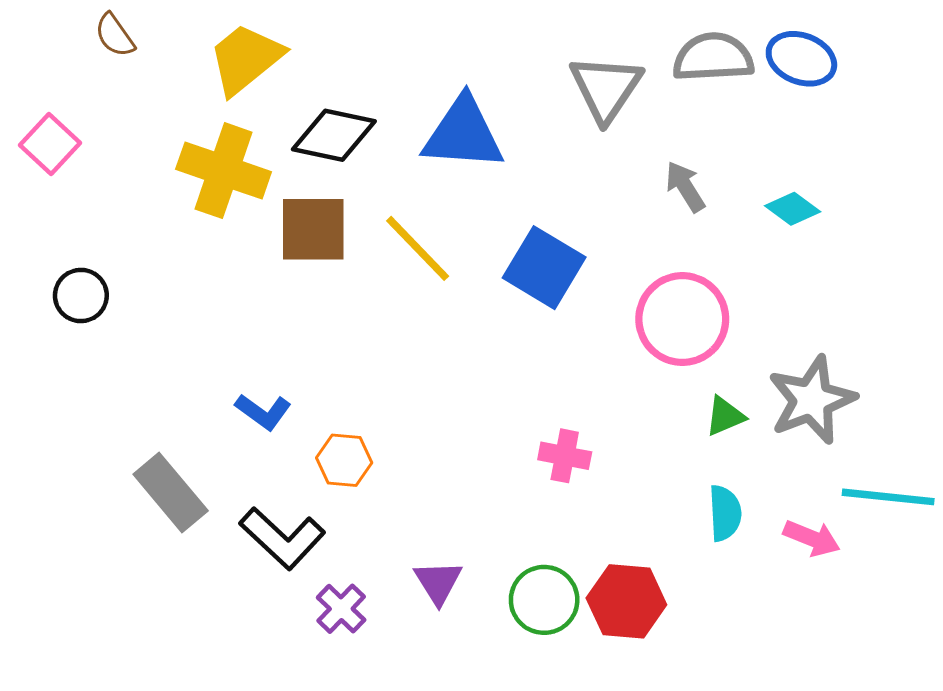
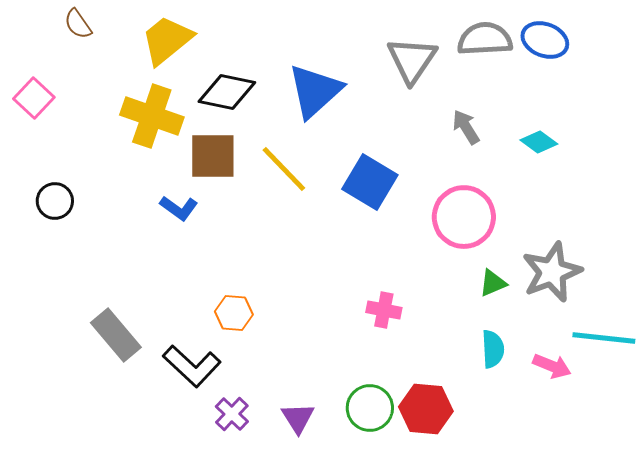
blue triangle: (463, 134) -> (315, 91), turned -46
blue L-shape: (263, 412) -> (179, 208), moved
purple triangle: (438, 582) -> (298, 418), moved

